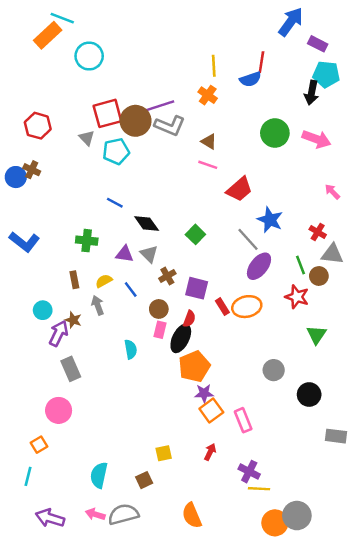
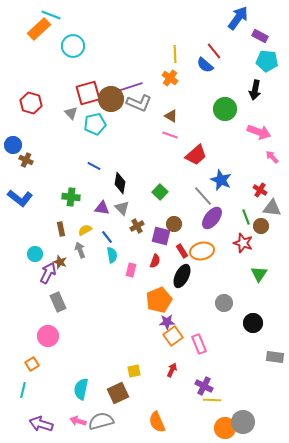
red line: (261, 62) -> (214, 51), turned -48
blue semicircle: (250, 79) -> (205, 65), turned 60
black arrow: (312, 93) -> (255, 90), moved
pink arrow: (316, 139) -> (259, 132), moved
brown cross: (32, 170) -> (26, 160), moved
black diamond: (147, 223) -> (120, 183), turned 45
brown circle: (159, 309) -> (174, 224), moved
black ellipse: (181, 338) -> (182, 276), moved
cyan semicircle: (131, 349) -> (112, 255), moved
brown square: (144, 480) -> (118, 393), size x1.5

